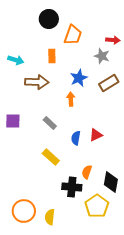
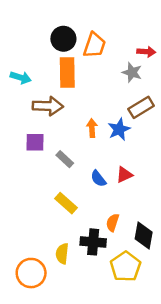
black circle: (49, 19) -> (63, 39), moved
orange rectangle: (52, 56) -> (67, 72), size x1.6
blue star: (79, 78) -> (119, 129), moved
purple square: (13, 121) -> (35, 142), moved
blue semicircle: (76, 138) -> (98, 179), turned -48
yellow semicircle: (50, 217) -> (62, 254), moved

